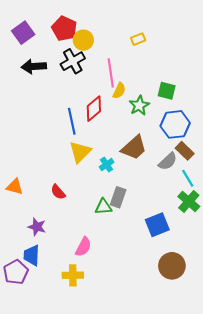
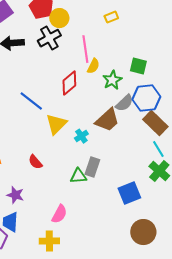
blue line: (72, 121) -> (31, 101), moved, turned -40
brown rectangle: (185, 151) -> (155, 123), size x1.4
gray semicircle: (168, 161) -> (124, 103), moved

